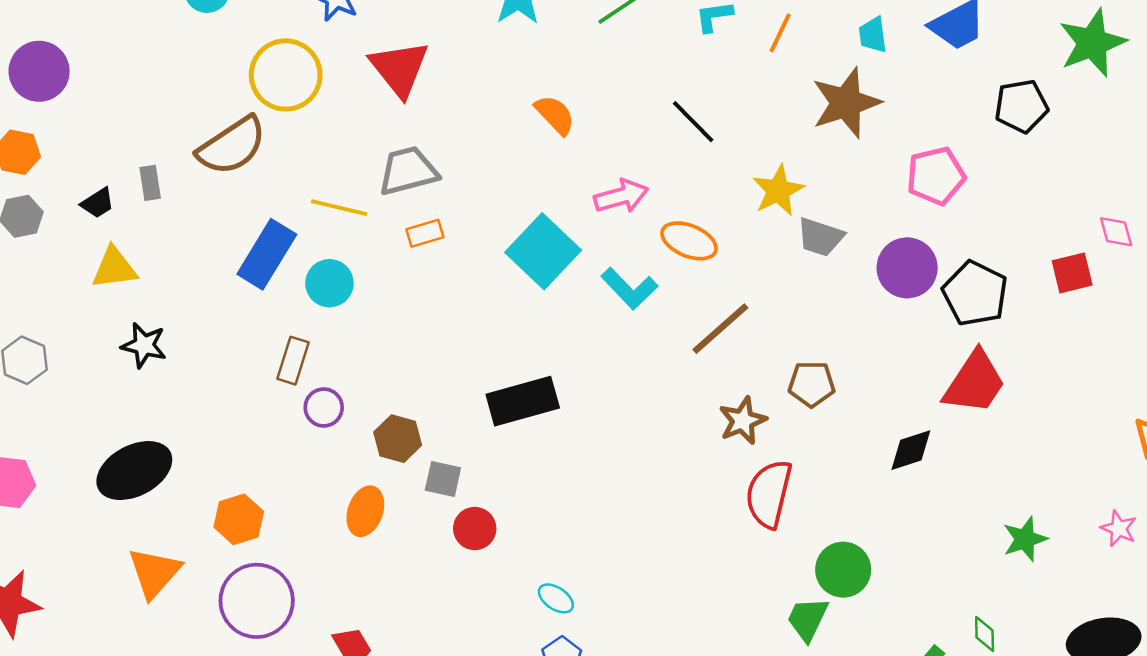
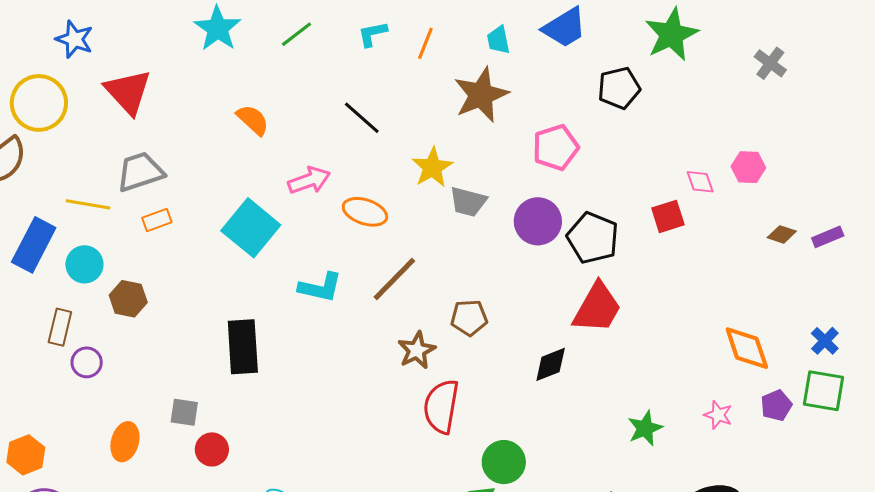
cyan L-shape: (629, 288) -> (320, 287), moved, turned -30
black rectangle: (523, 401) -> (243, 347), turned -74
brown hexagon: (398, 439) -> (128, 299), moved

